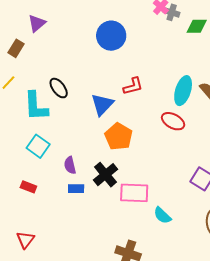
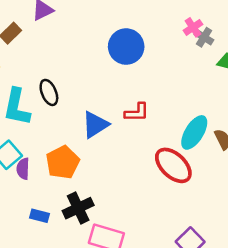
red ellipse: (173, 121) -> (173, 165), size x1.4
orange pentagon: (119, 137) -> (63, 162), moved
purple semicircle: (70, 165) -> (23, 169), moved

